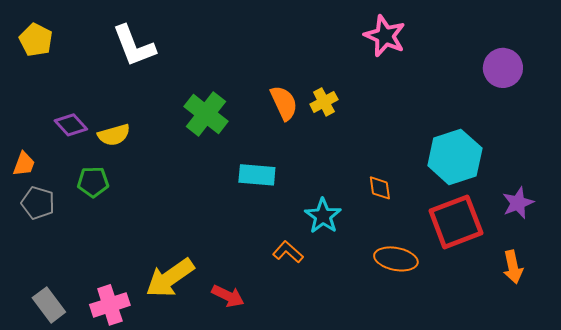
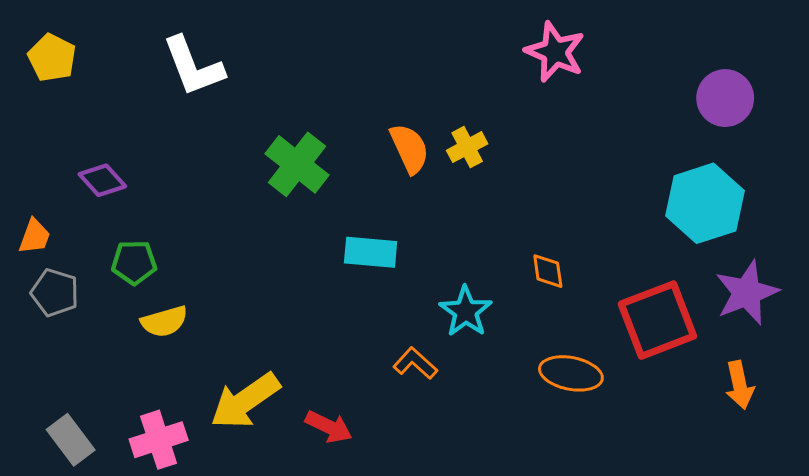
yellow semicircle: (114, 135) -> (164, 322), moved
cyan hexagon: (455, 157) -> (705, 203), moved
purple star: (518, 203) -> (747, 293), size x1.4

